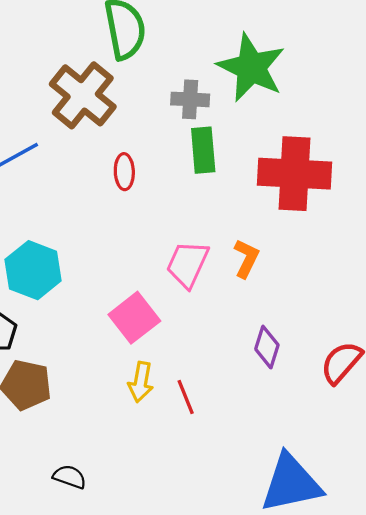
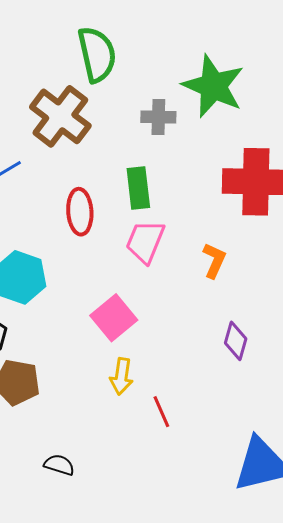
green rectangle: (203, 150) -> (138, 188), moved
red ellipse: (124, 172) -> (80, 212), moved, size x1.4
pink trapezoid: (187, 264) -> (145, 241), moved
red line: (186, 397) -> (161, 412), moved

